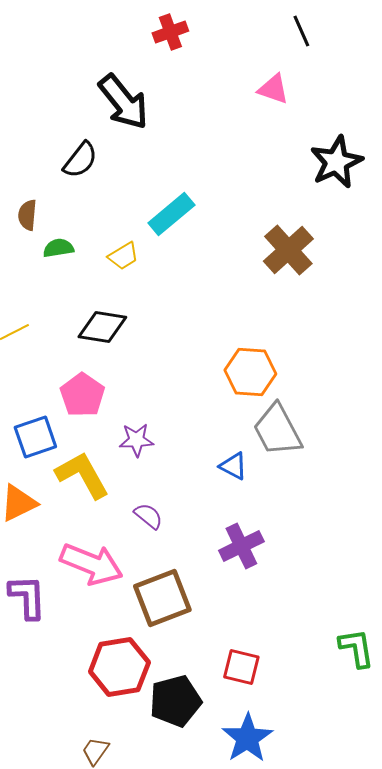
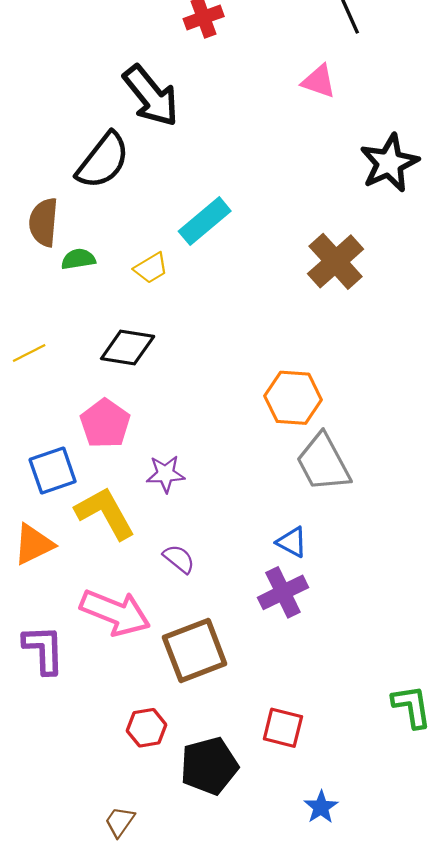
black semicircle: (80, 160) -> (103, 161), size x1.4
brown semicircle: (27, 215) -> (44, 222), size x1.4
blue triangle: (233, 466) -> (292, 542), moved
red hexagon: (119, 667) -> (147, 728), size x0.6
blue star: (247, 738) -> (321, 807), moved, size x0.6

